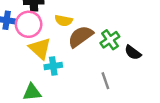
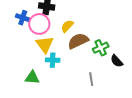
yellow semicircle: (64, 21) -> (67, 26), turned 112

